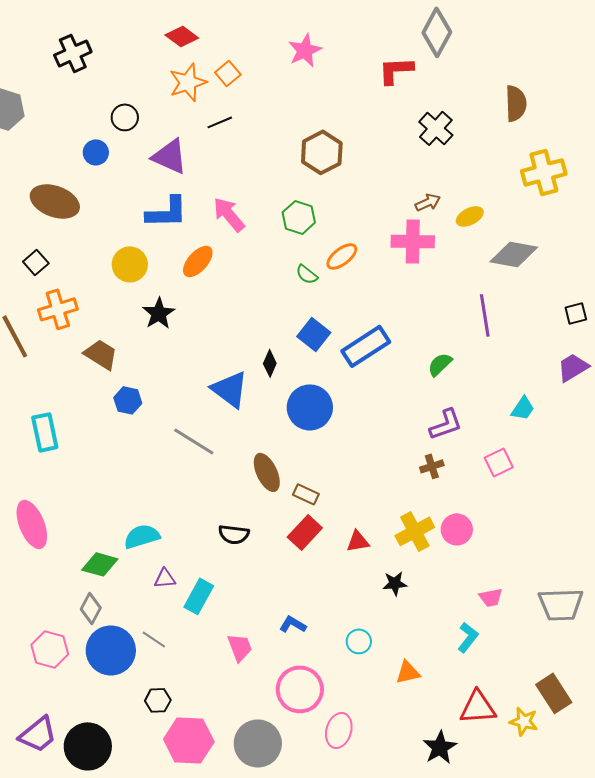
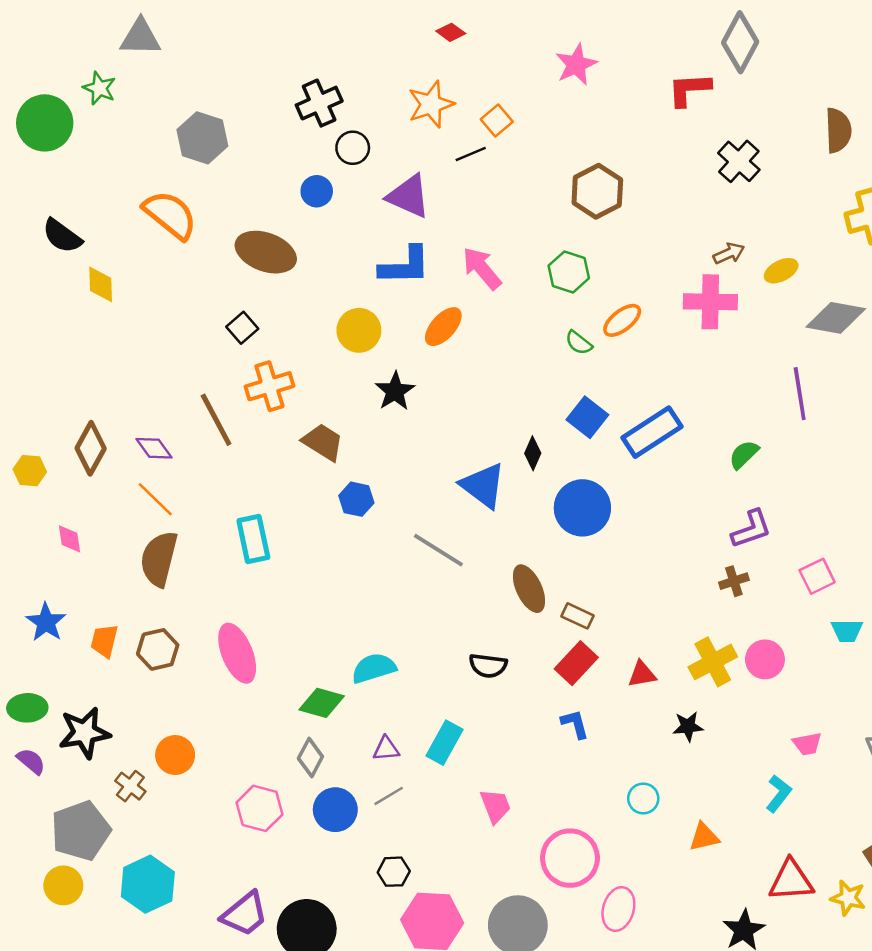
red diamond: (182, 36) -> (451, 32), moved, size x0.7
black cross: (73, 53) -> (319, 103), moved
orange square: (228, 73) -> (497, 120), moved
cyan trapezoid: (523, 408) -> (847, 631), moved, turned 56
purple triangle: (165, 578) -> (386, 749), moved
blue L-shape: (293, 624) -> (575, 724), moved, turned 44
gray line: (154, 639) -> (389, 796), turned -65
blue circle: (111, 650) -> (335, 810), size x0.7

